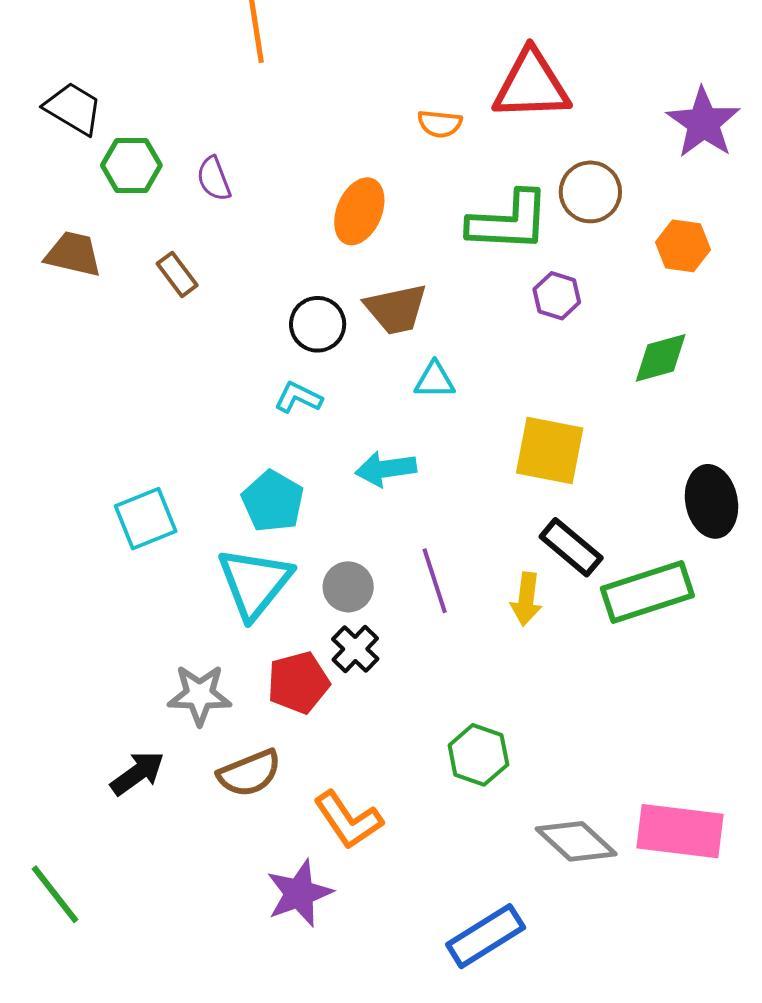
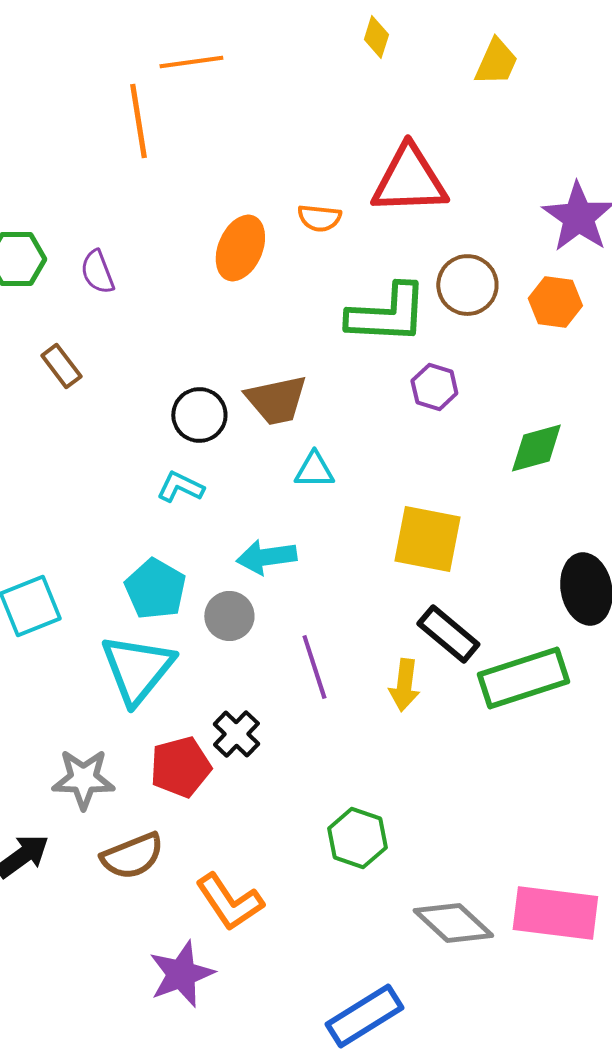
orange ellipse: (359, 211) -> (240, 248), moved
orange hexagon: (683, 246) -> (555, 302), moved
gray circle: (348, 587) -> (229, 616), moved

